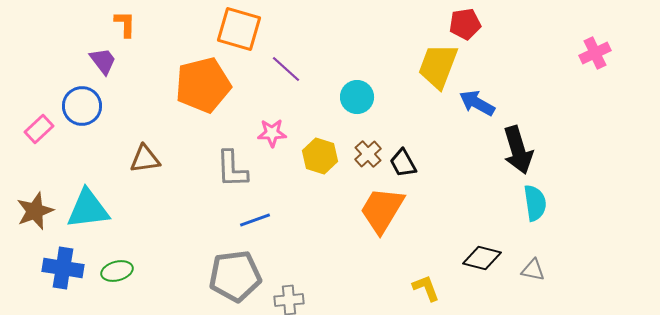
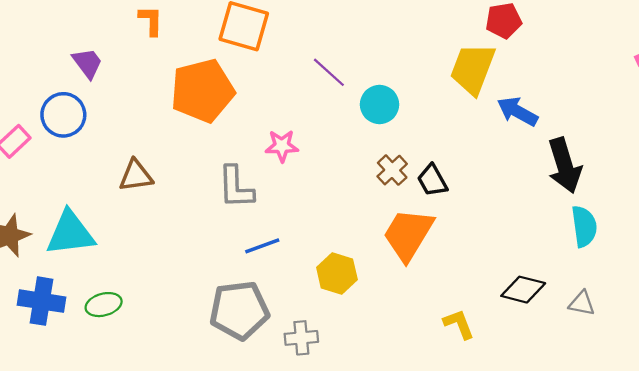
orange L-shape: (125, 24) -> (151, 21), moved
purple line: (286, 69) -> (329, 72), moved
yellow hexagon: (320, 156) -> (337, 273), moved

